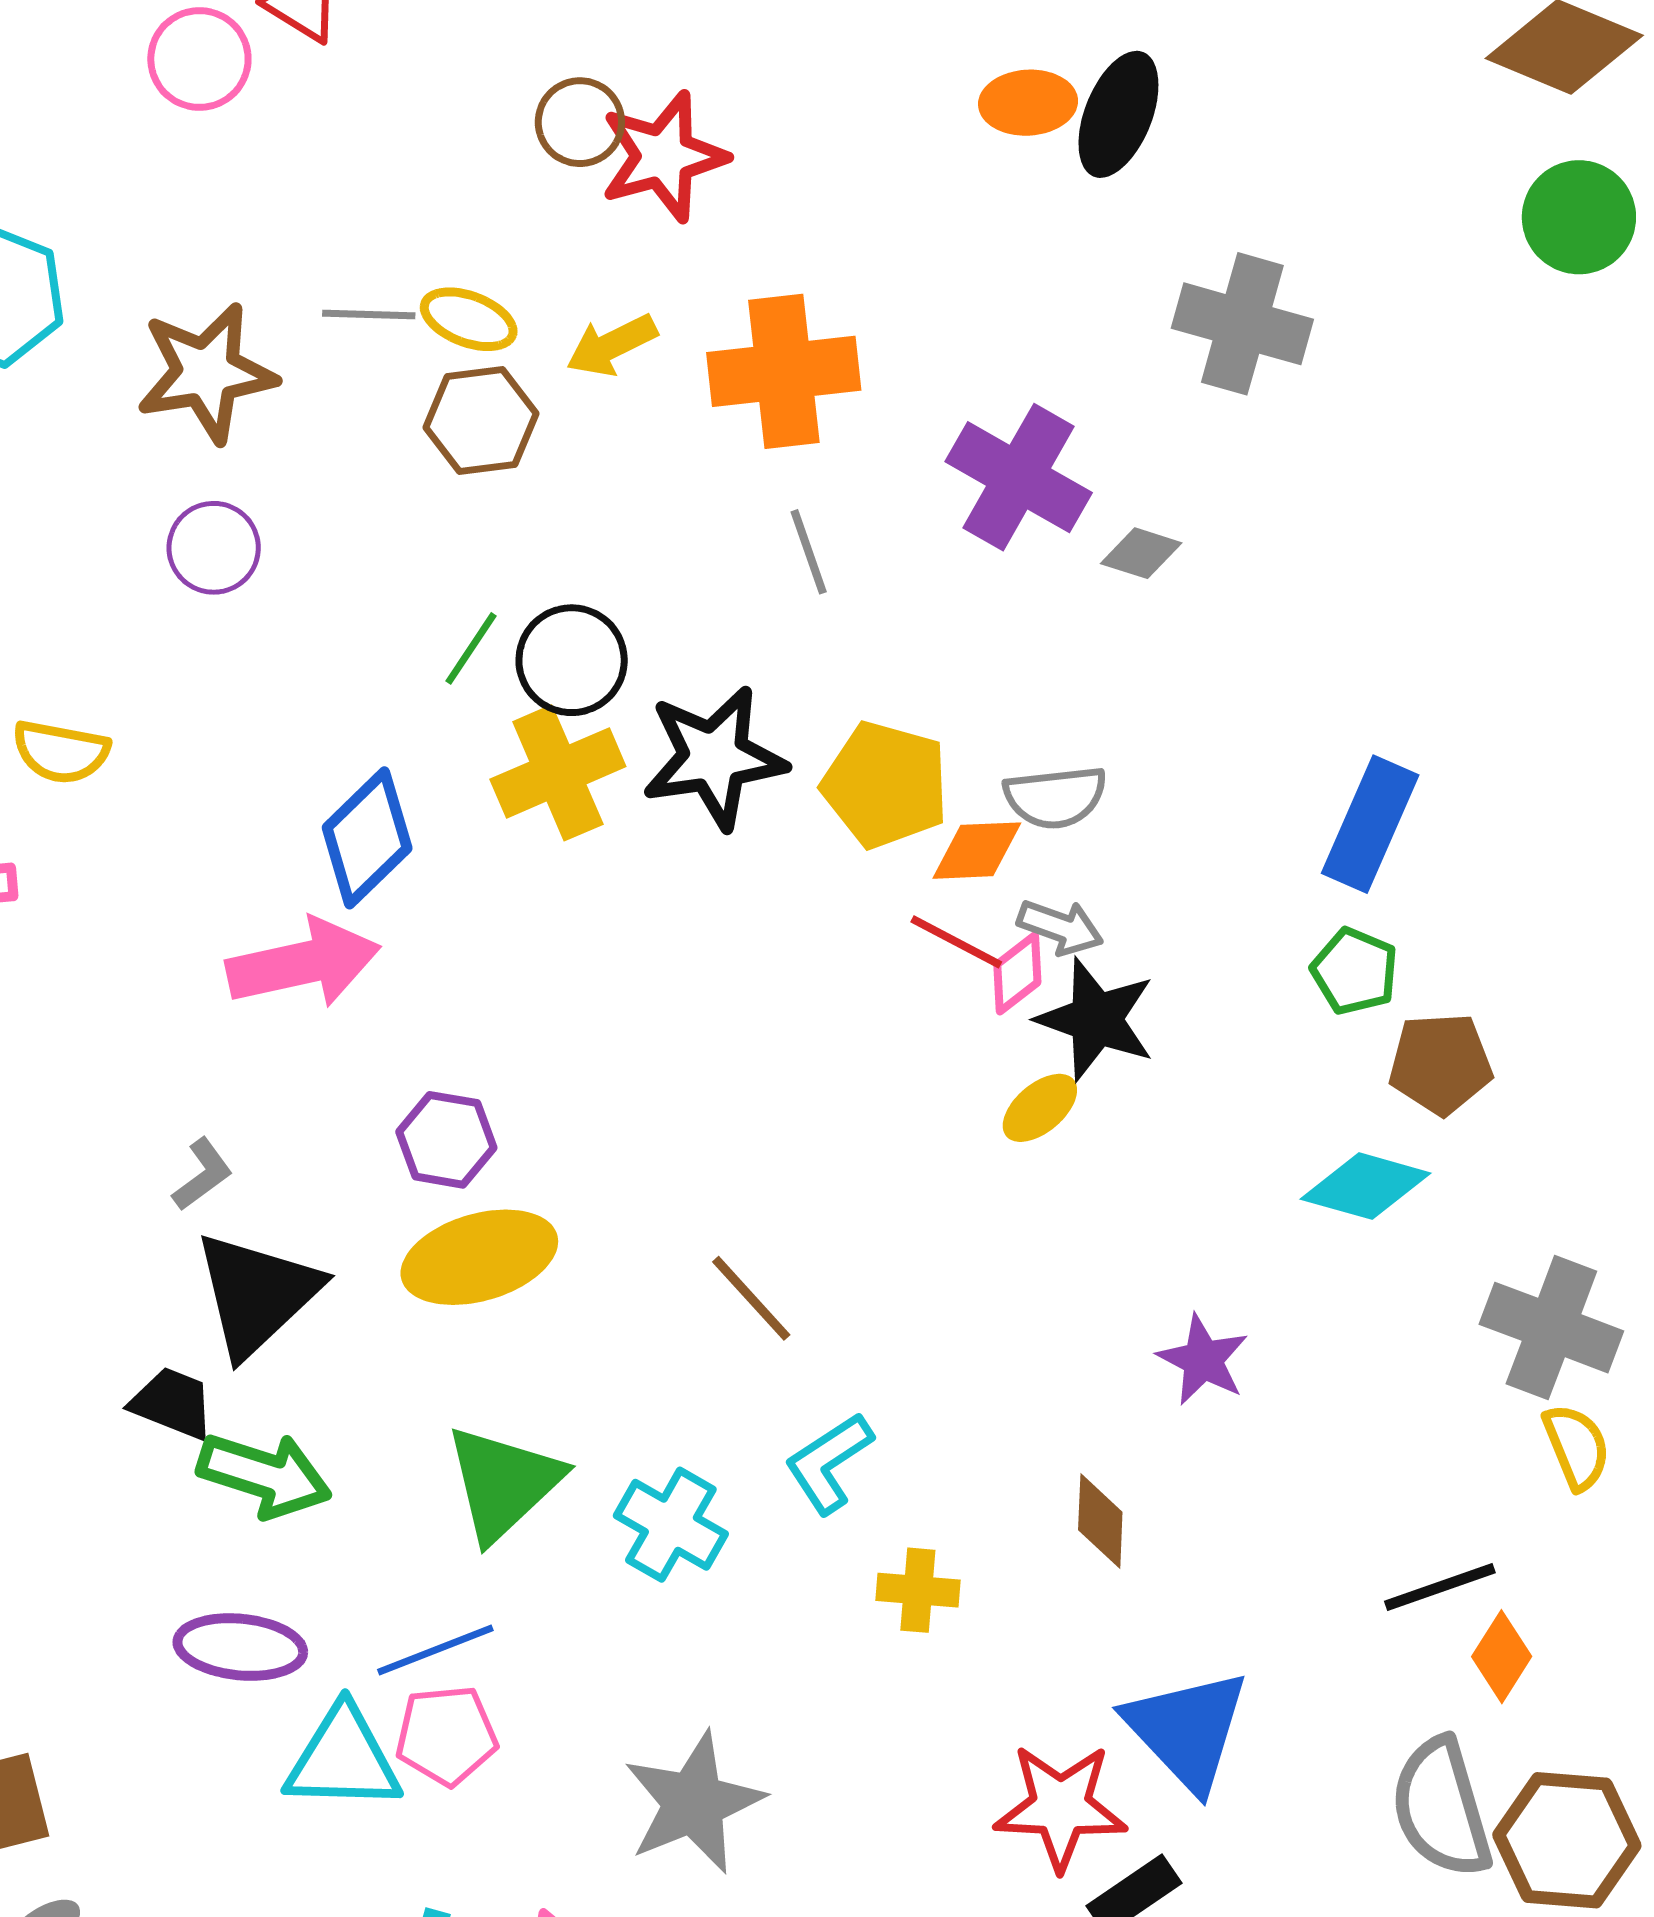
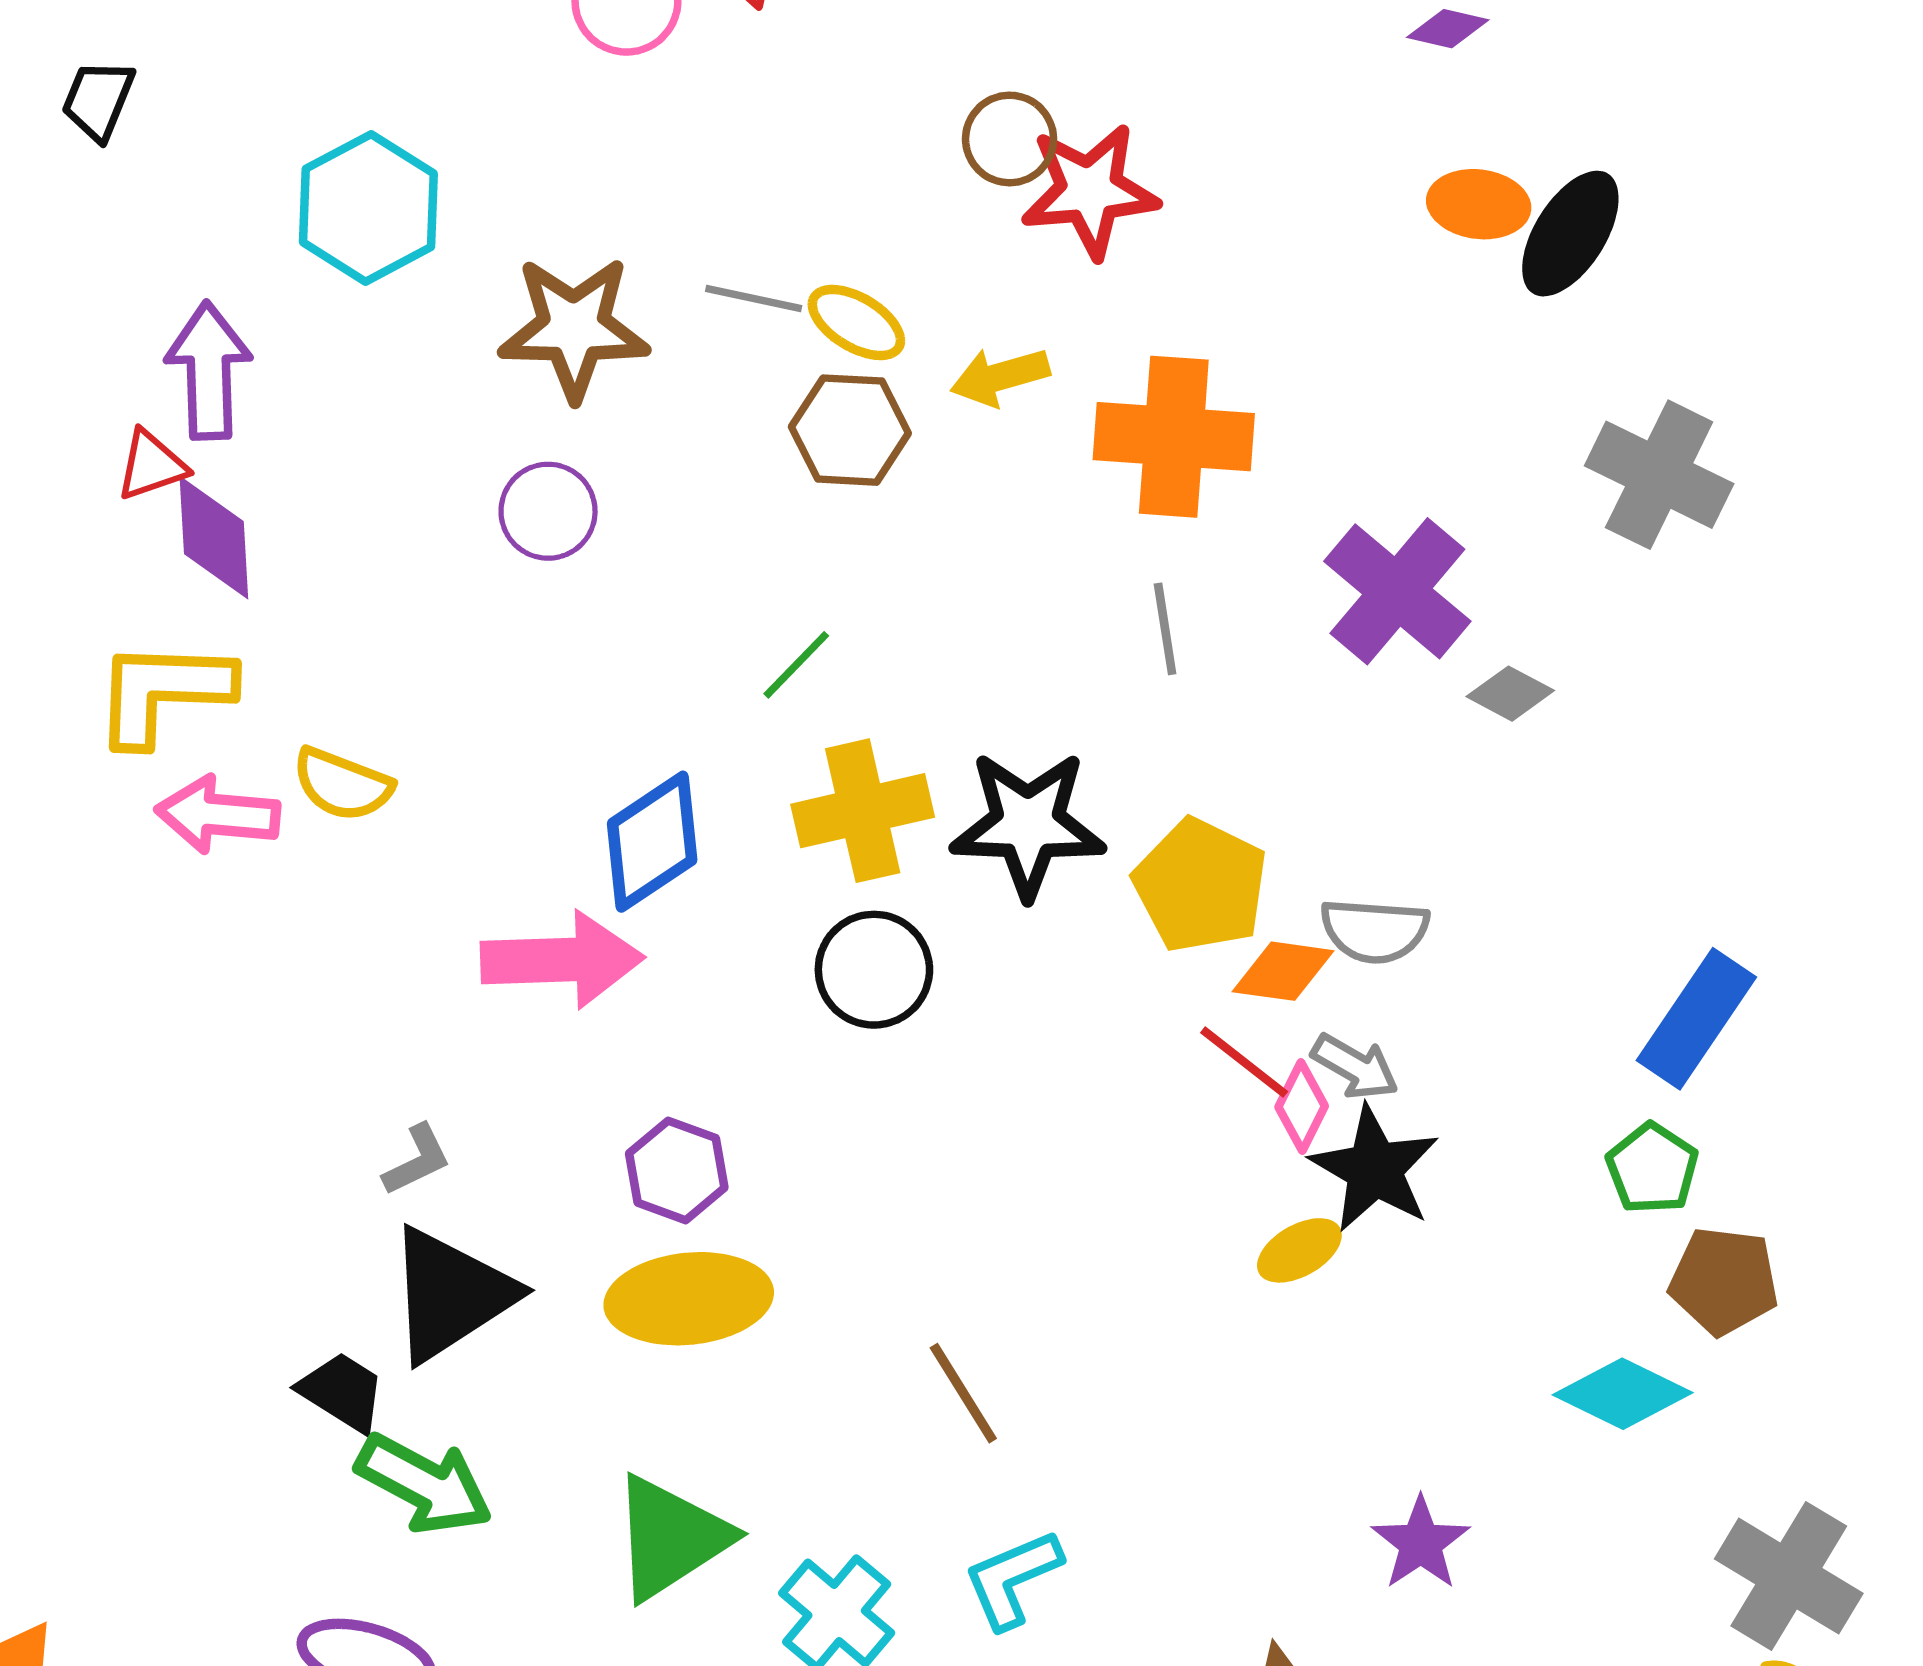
black circle: (572, 660) -> (874, 970), moved
yellow semicircle: (61, 752) -> (342, 784), moved
pink diamond: (1017, 973) -> (1302, 1106), turned -36

